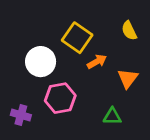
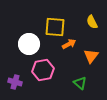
yellow square: (77, 38) -> (55, 27), turned -30
green triangle: (112, 116) -> (80, 83), turned 40

